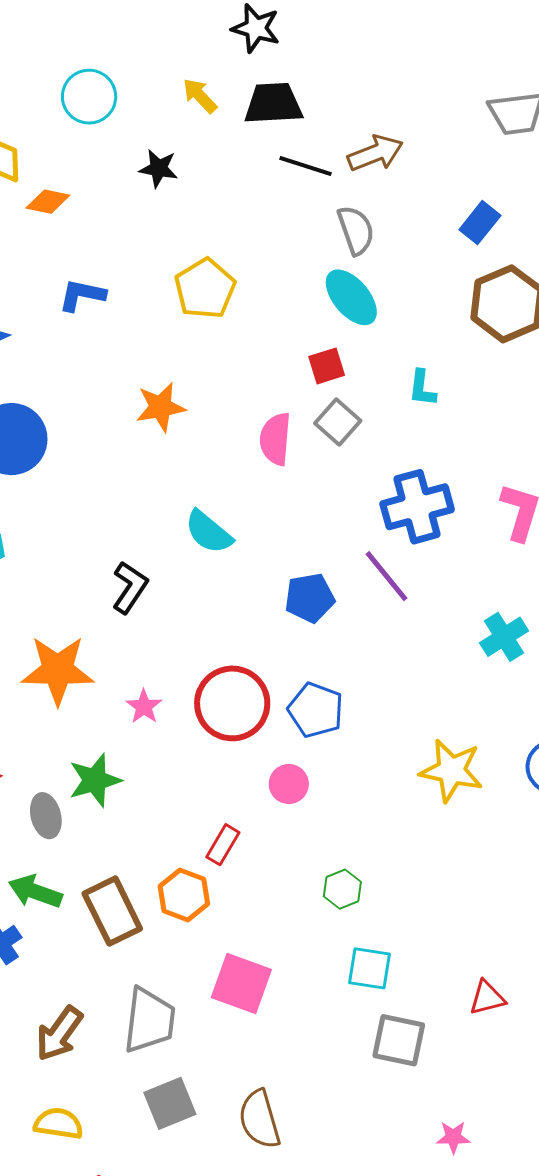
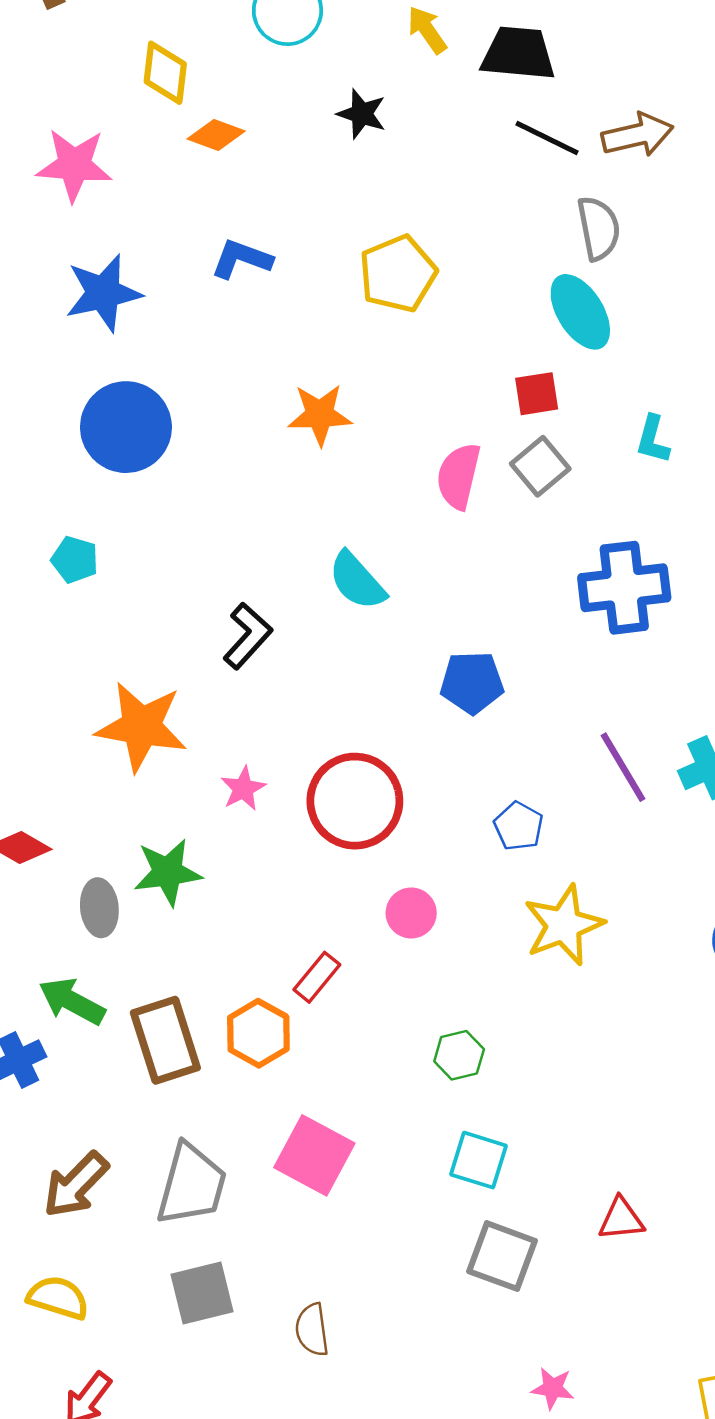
purple line: (386, 576) -> (623, 767), moved
blue pentagon: (316, 710) -> (519, 826), moved, size x0.7
yellow star: (451, 771) -> (564, 925), moved, turned 30
brown semicircle: (260, 1119) -> (312, 1330), size x0.7

